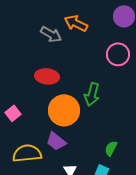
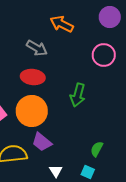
gray arrow: (51, 34) -> (37, 48), moved
orange circle: (64, 110) -> (32, 111), moved

